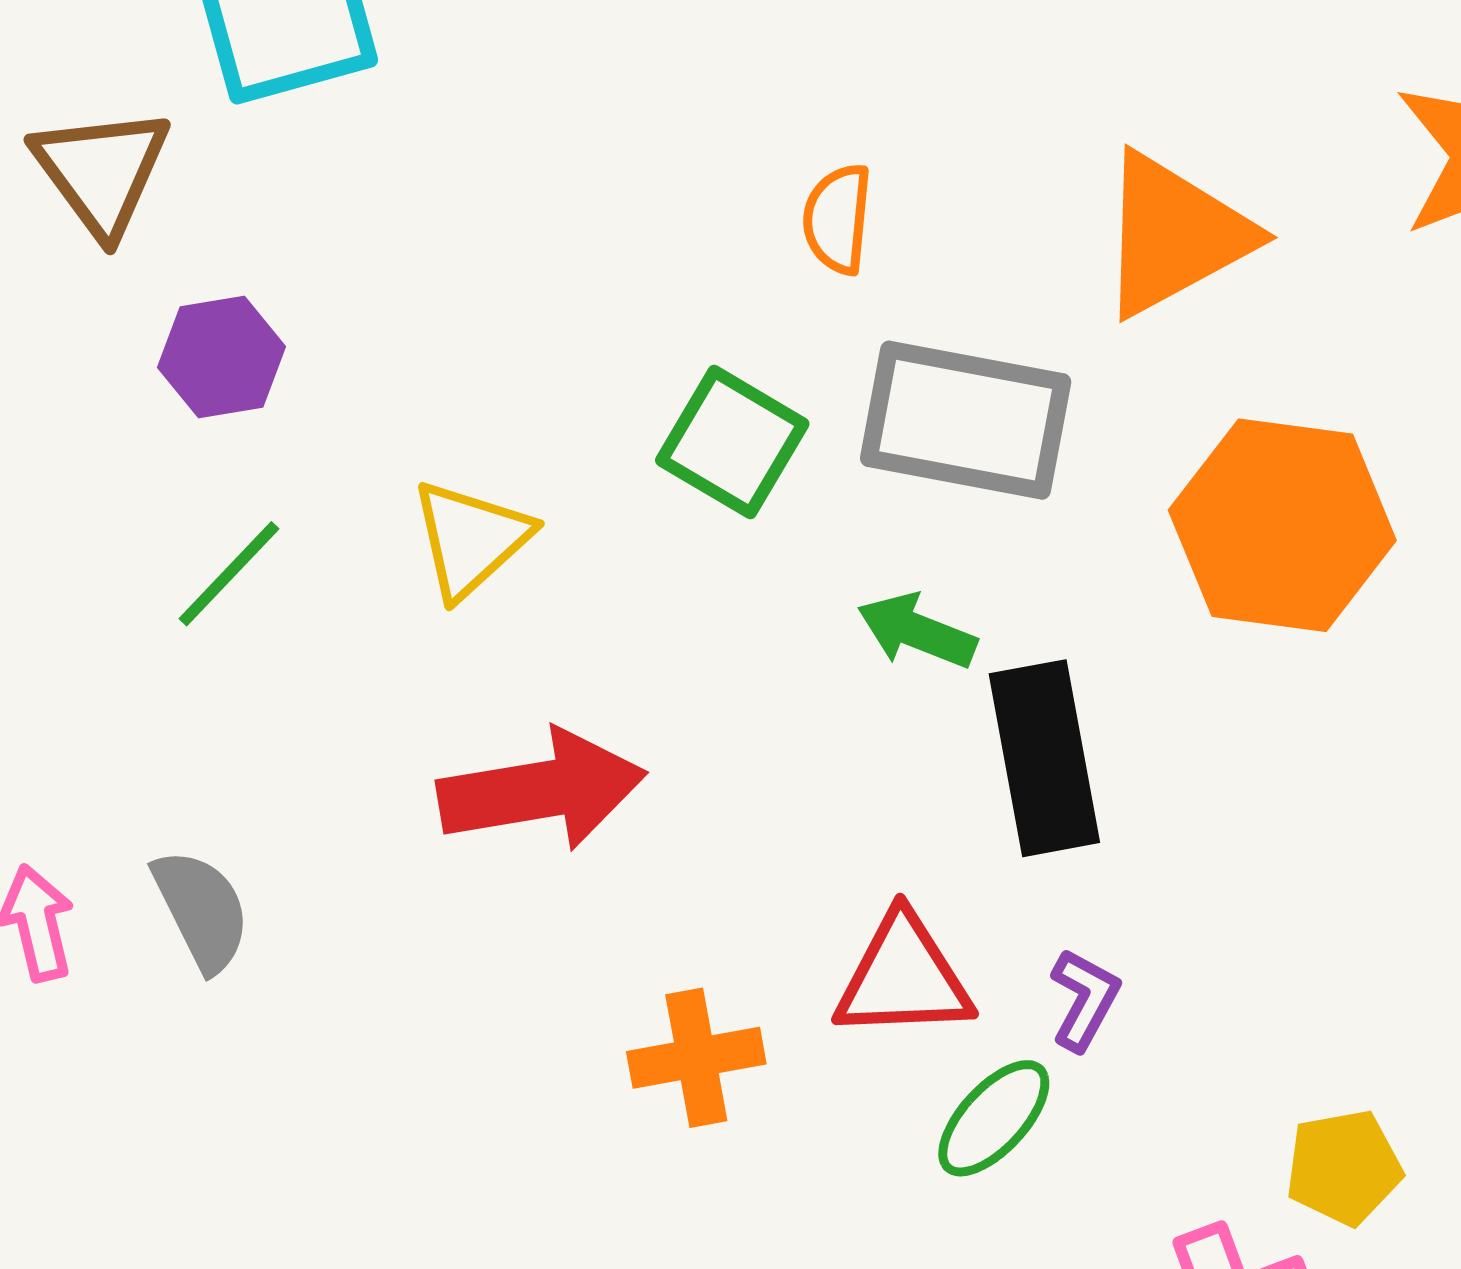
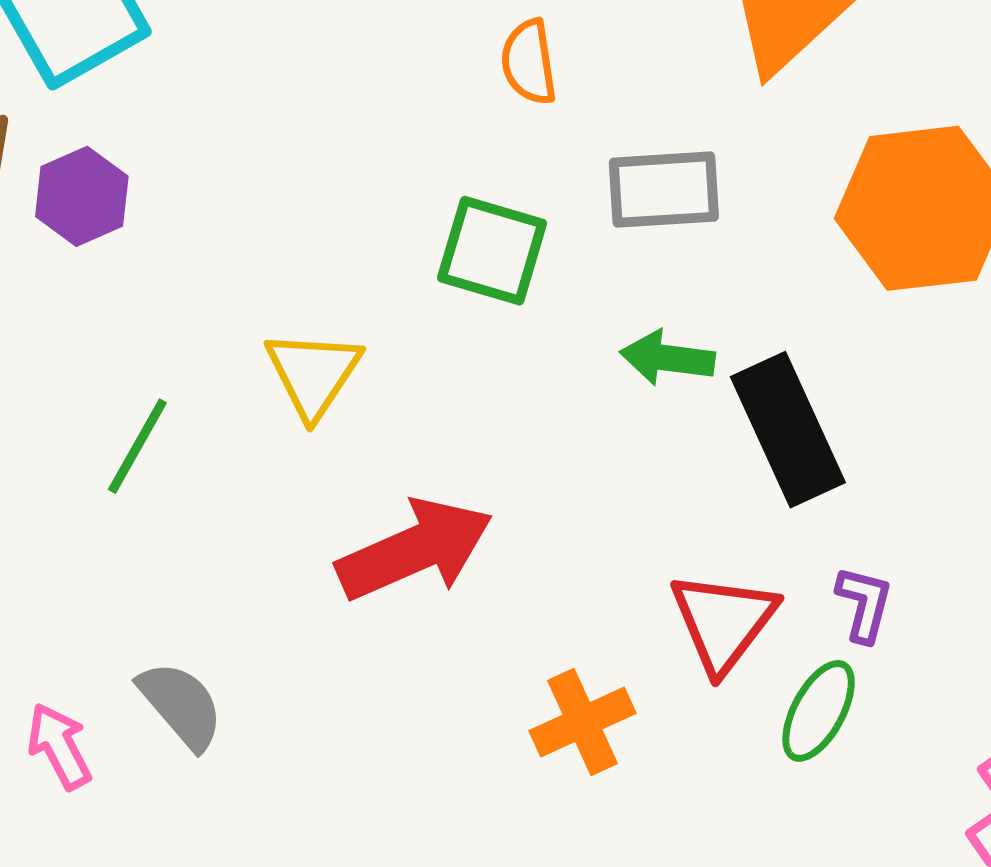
purple hexagon: (221, 357) -> (82, 196), moved
gray rectangle: (966, 420) -> (664, 190), size x0.7
red triangle: (903, 977) -> (723, 622), turned -36

